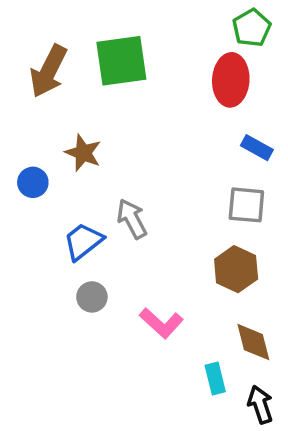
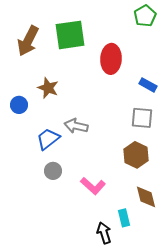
red ellipse: (231, 80) -> (111, 59), moved
gray arrow: (132, 219) -> (76, 126), turned -50
black arrow: (260, 405) -> (104, 233), moved

